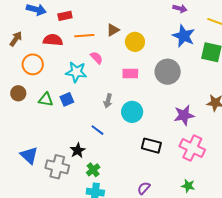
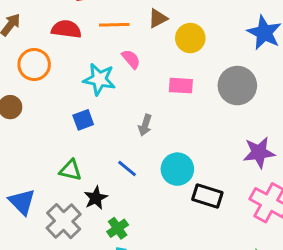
green triangle: (46, 100) -> (70, 170), moved
cyan circle: (132, 112) -> (177, 169), moved
gray cross: (57, 167) -> (64, 221), turned 30

